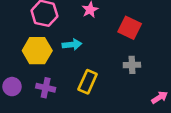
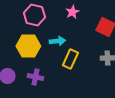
yellow rectangle: (88, 82) -> (70, 59), moved

